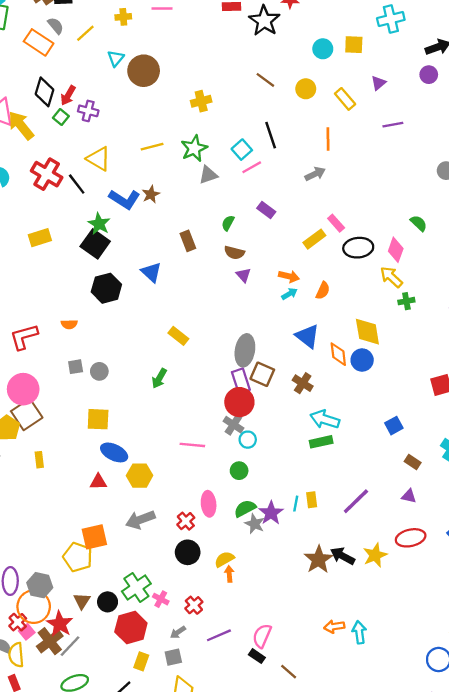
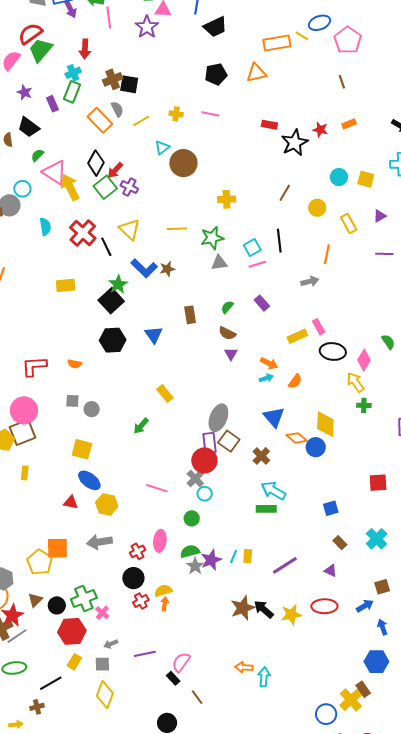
brown line: (265, 80) -> (285, 193), turned 72
green square: (61, 117) -> (105, 187), size x1.6
orange diamond: (338, 354) -> (297, 438), turned -55
red cross: (194, 605) -> (141, 601), moved

